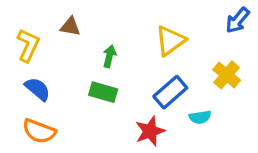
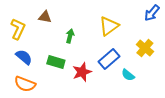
green rectangle: (103, 92) -> (56, 62), moved
cyan semicircle: (200, 117) -> (128, 75), turned 48
red star: (150, 131) -> (82, 72), moved

